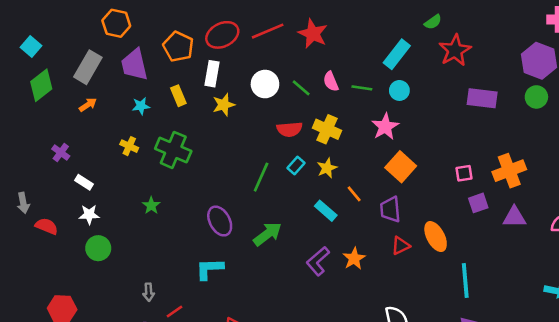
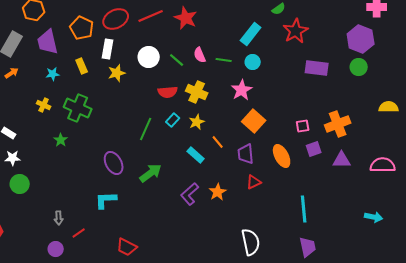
green star: (151, 206) -> (61, 140), moved
orange ellipse: (436, 237) -> (282, 156), moved

